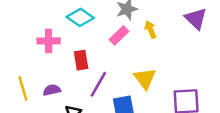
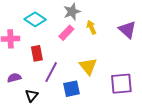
purple triangle: (196, 19) -> (127, 30), moved

